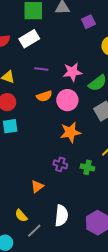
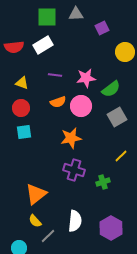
orange star: (70, 132) -> (71, 138), moved
purple cross: (60, 164) -> (74, 170), size x1.5
green cross: (87, 167) -> (103, 182), moved, turned -32
orange triangle: (37, 186) -> (36, 194), moved, size x1.6

